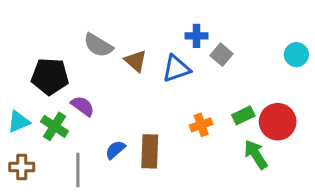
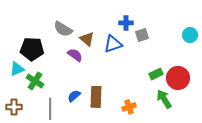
gray square: (221, 55) -> (142, 35), turned 32
purple semicircle: (83, 106) -> (75, 55), moved
cyan triangle: (19, 122) -> (17, 69), moved
orange cross: (201, 125) -> (129, 107), moved

